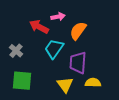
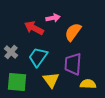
cyan trapezoid: (54, 49) -> (38, 57), moved
yellow triangle: (65, 85) -> (51, 80), moved

